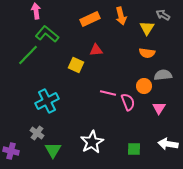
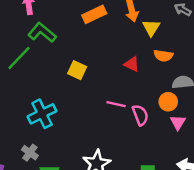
yellow triangle: (147, 28) -> (151, 28), moved
red triangle: (96, 50) -> (132, 64), moved, turned 32
orange circle: (144, 86) -> (168, 102), moved

